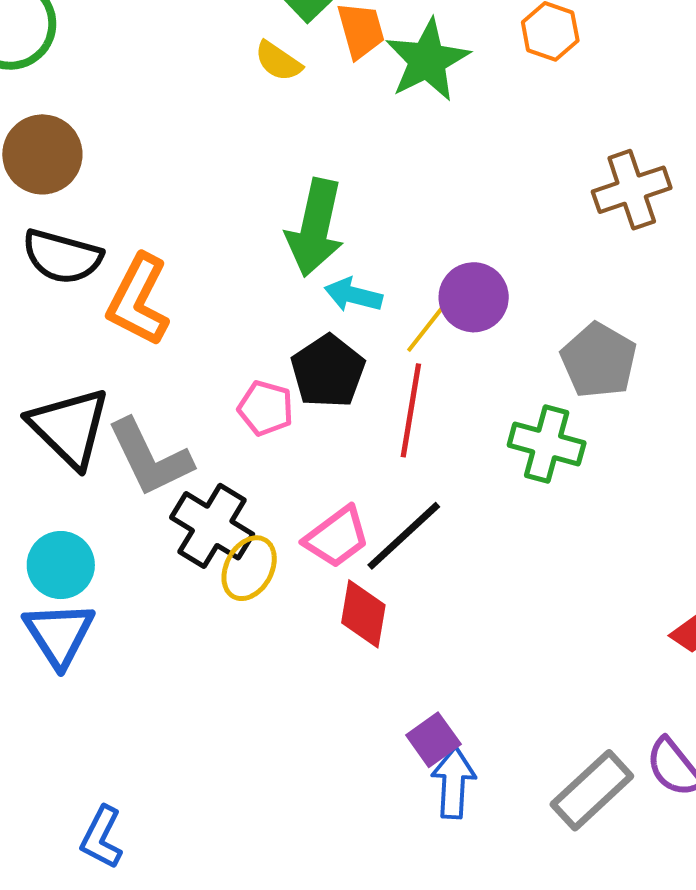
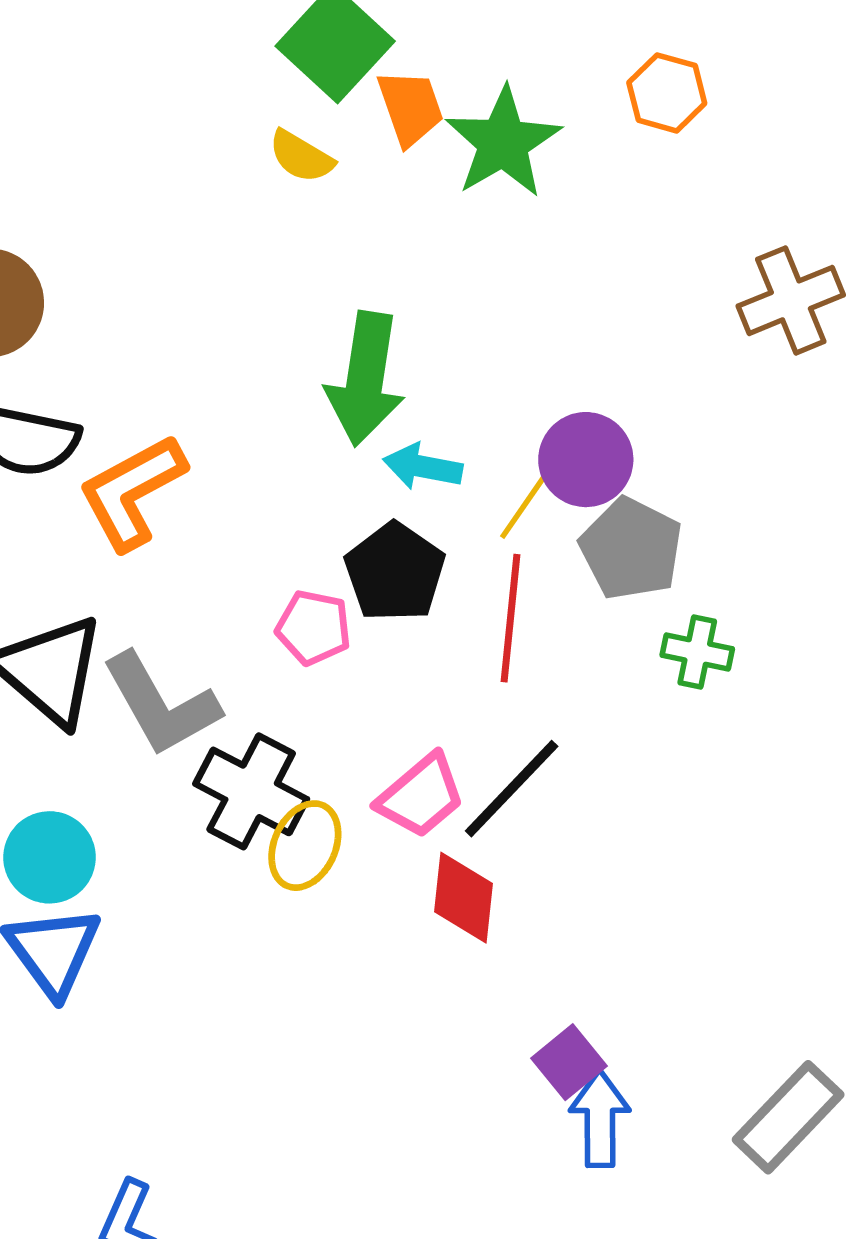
orange L-shape: (138, 300) -> (132, 492), turned 38
gray pentagon: (599, 360) -> (631, 549), moved
green cross: (547, 444) -> (697, 652), size x0.7

